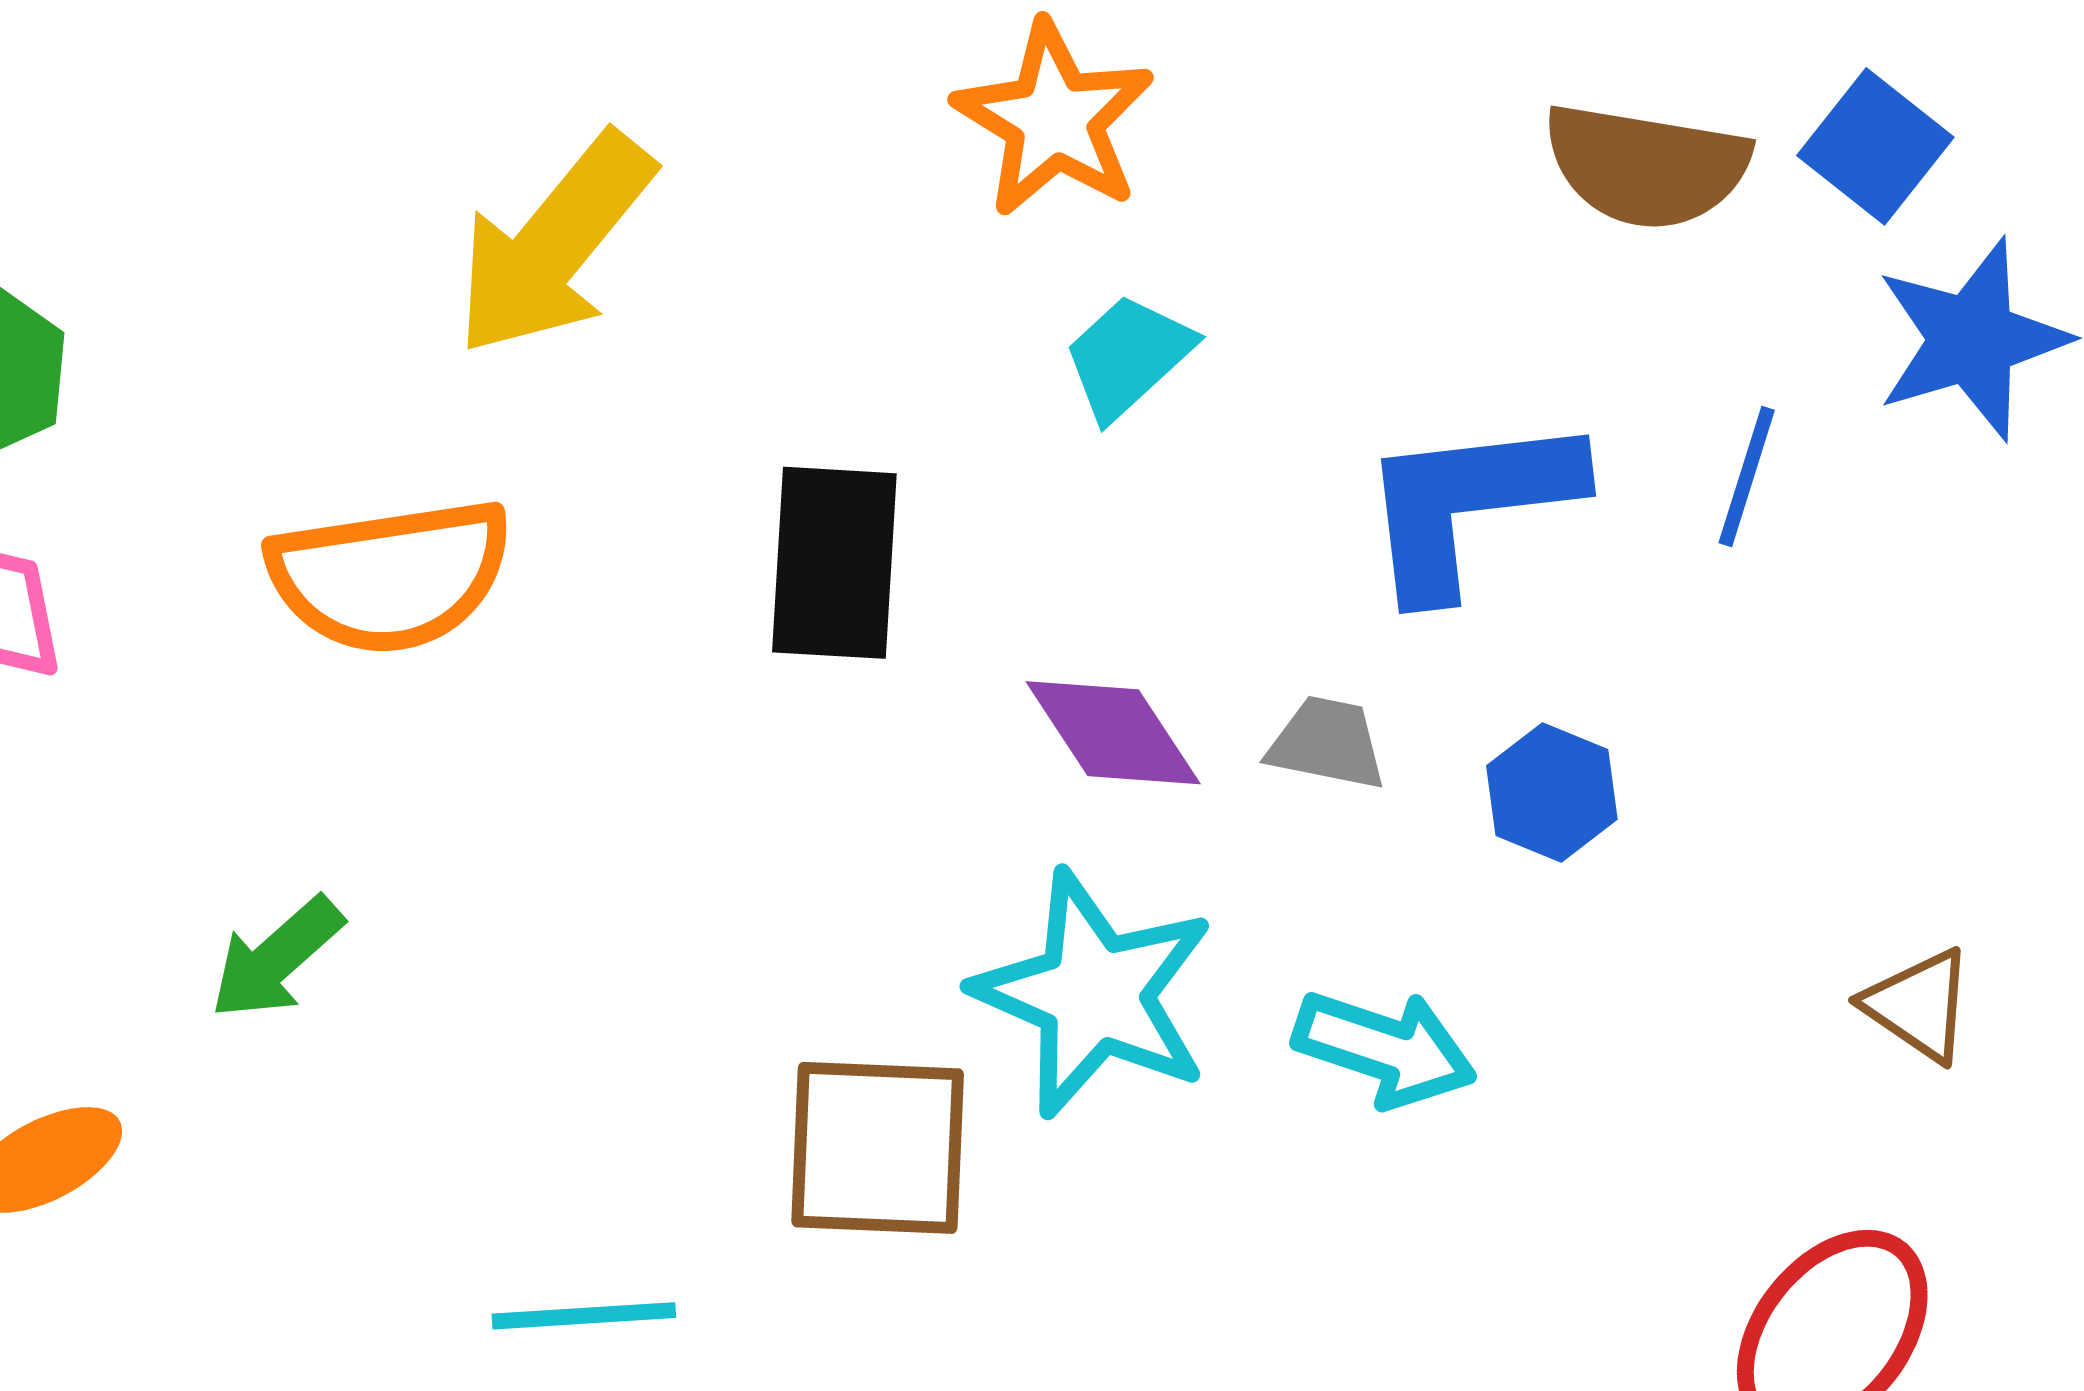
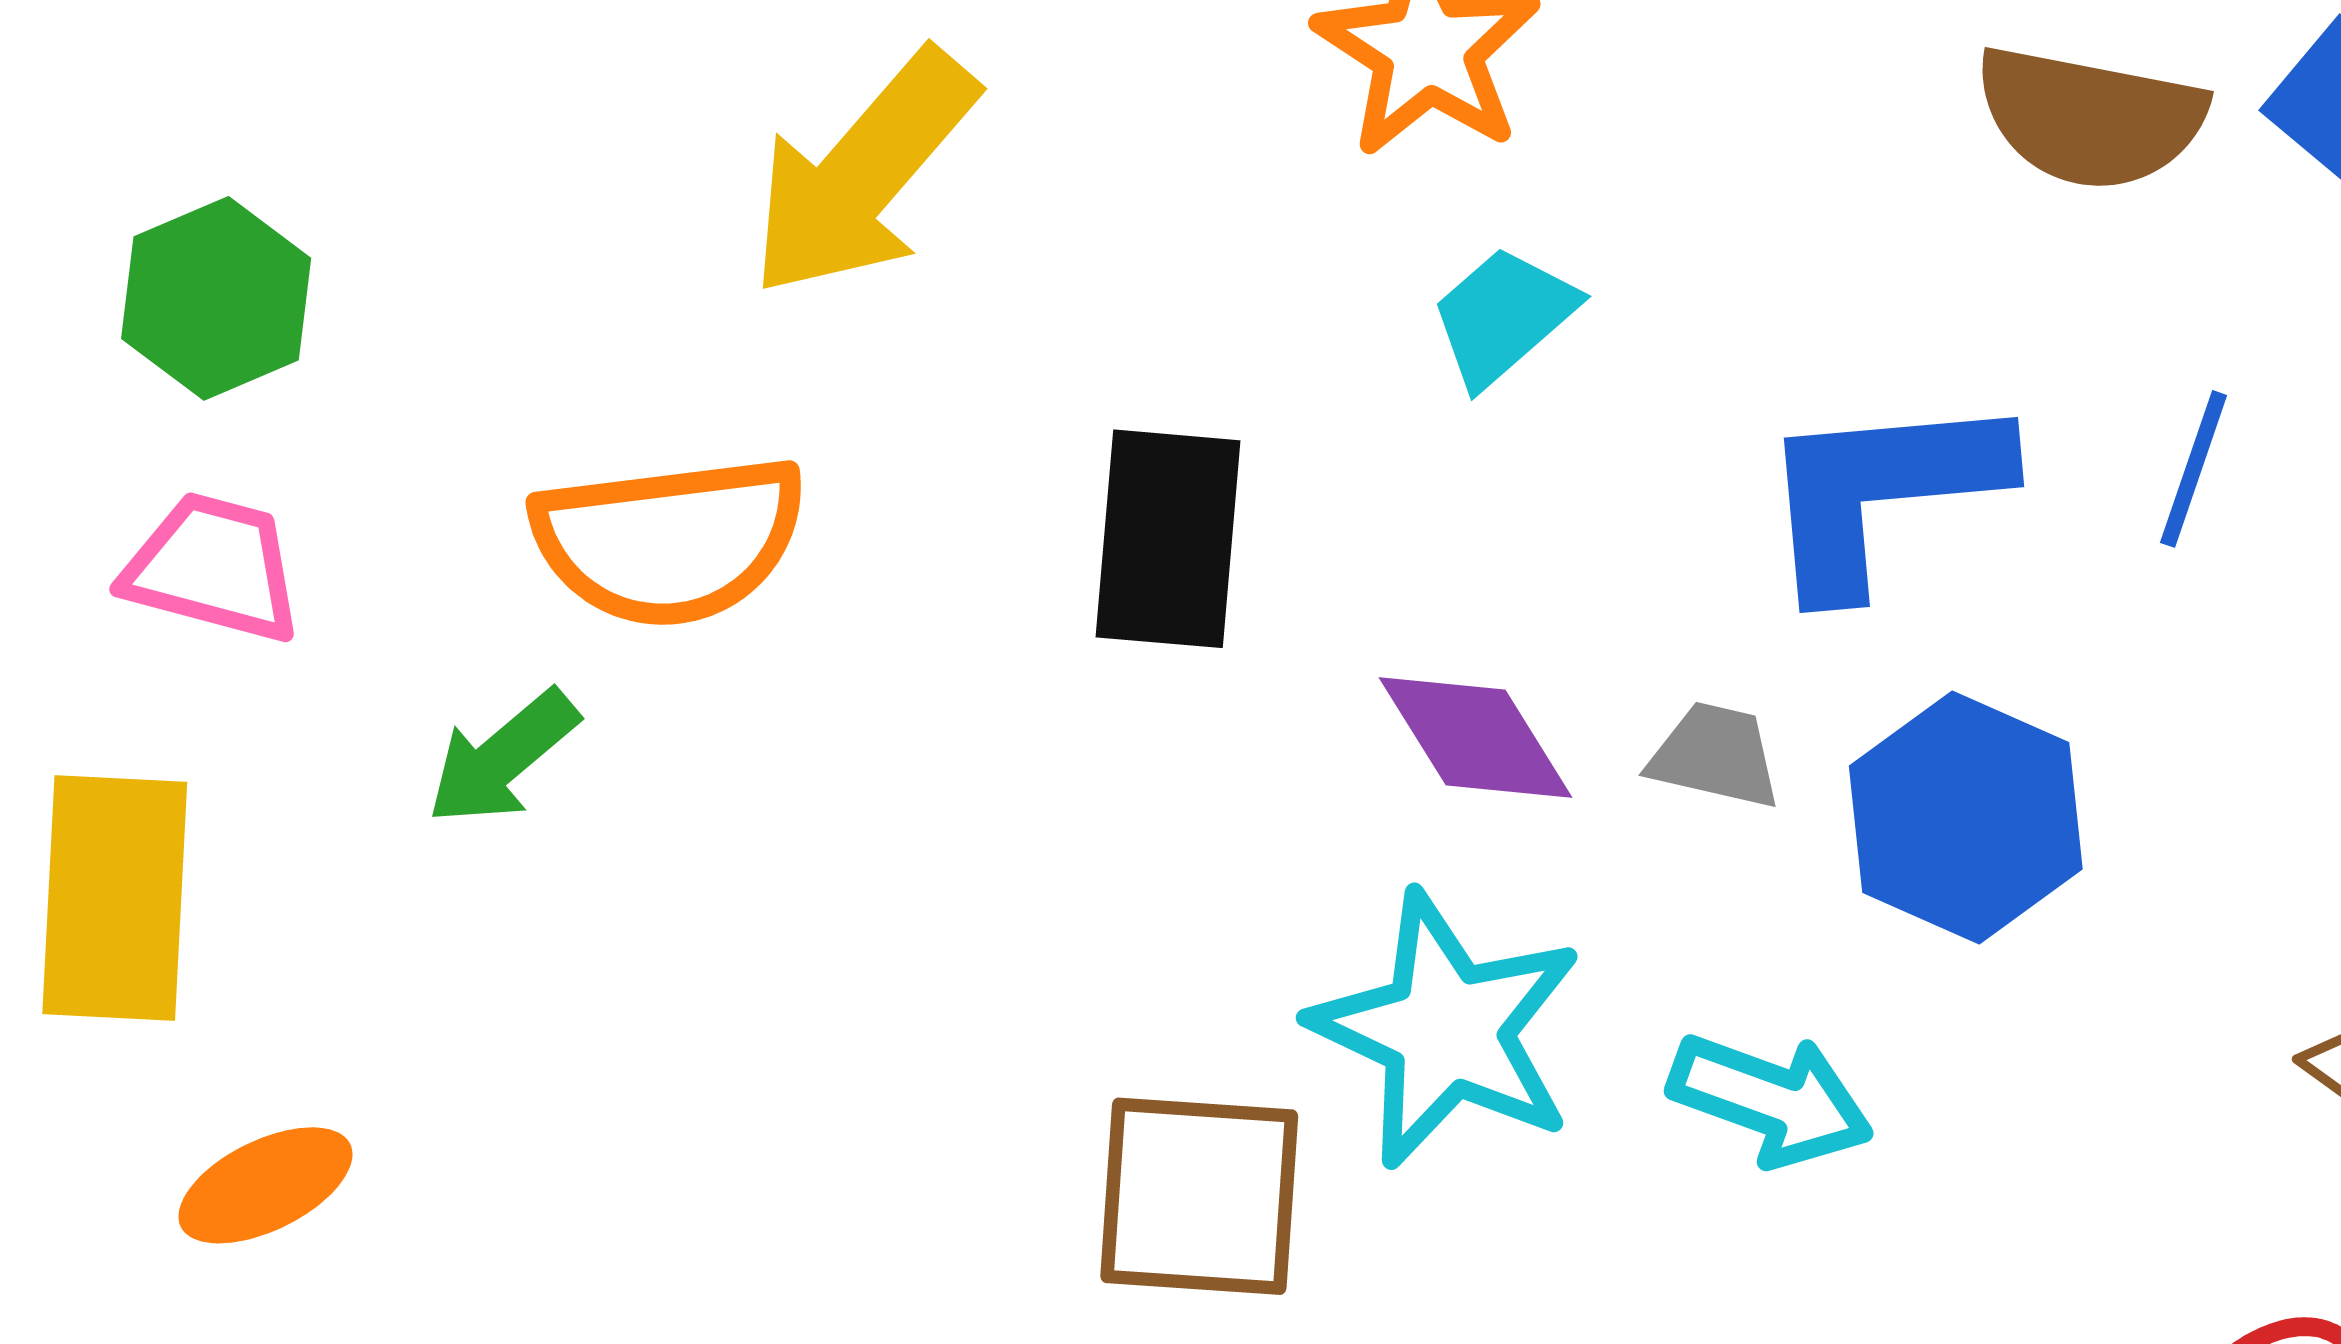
blue hexagon: (1552, 793) -> (1966, 818), size x1.6
green arrow: (276, 958) -> (503, 758), moved

